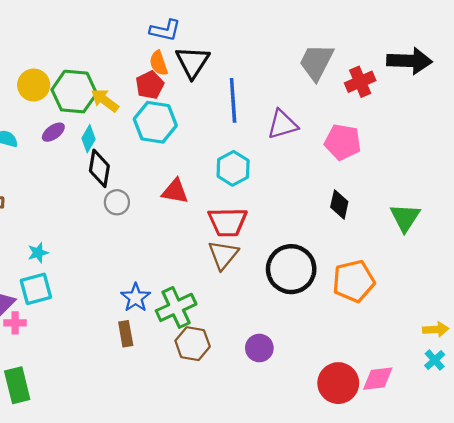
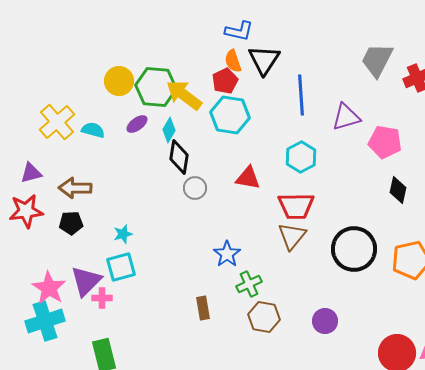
yellow arrow: (105, 100) -> (184, 95), size x1.4
pink pentagon: (343, 142) -> (385, 142), moved
blue star: (136, 298) -> (227, 254), moved
green cross: (176, 307) -> (249, 284), size x0.7

